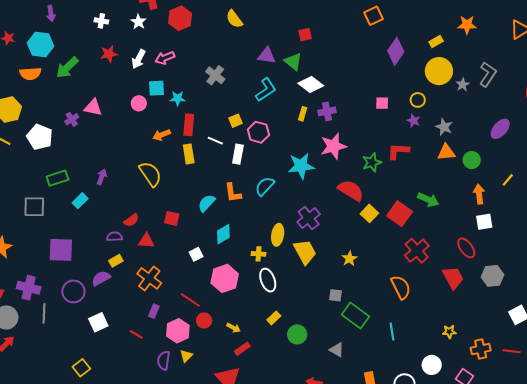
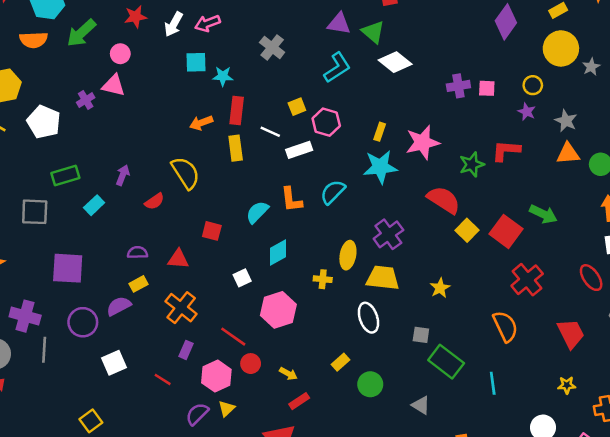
pink circle: (139, 103) -> (120, 54), moved
purple cross: (327, 111) -> (458, 86), moved
yellow rectangle: (303, 114) -> (380, 132), moved
white rectangle: (238, 154) -> (299, 150), turned 60
red semicircle: (131, 220) -> (154, 201), moved
yellow trapezoid: (305, 252) -> (383, 278), turned -56
red trapezoid: (453, 278) -> (571, 334), moved
white ellipse: (268, 280) -> (368, 318), moved
purple semicircle: (164, 360) -> (197, 414), turned 36

